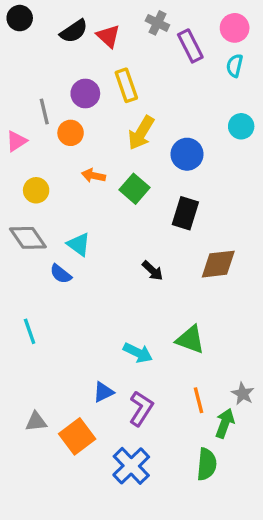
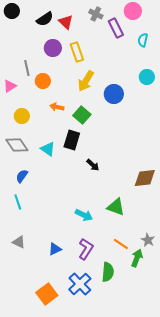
pink circle: (235, 28) -> (133, 11), moved
purple circle: (85, 93) -> (53, 48), moved
black rectangle: (185, 213) -> (72, 140), moved
brown diamond: (218, 264) -> (145, 178), moved
blue semicircle: (61, 274) -> (22, 176), moved, turned 88
blue triangle: (103, 392) -> (55, 249), moved
orange line: (198, 400) -> (121, 244), turned -42
gray triangle: (36, 422) -> (19, 242), moved, turned 32
orange square: (77, 436) -> (47, 294), moved
green semicircle: (207, 464) -> (108, 272), moved

